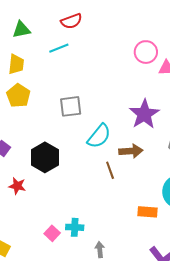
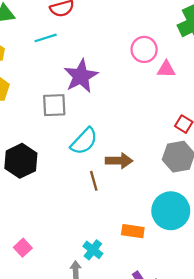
purple star: (144, 114) -> (81, 76), moved
cyan cross: (75, 227) -> (93, 250), moved, turned 30

